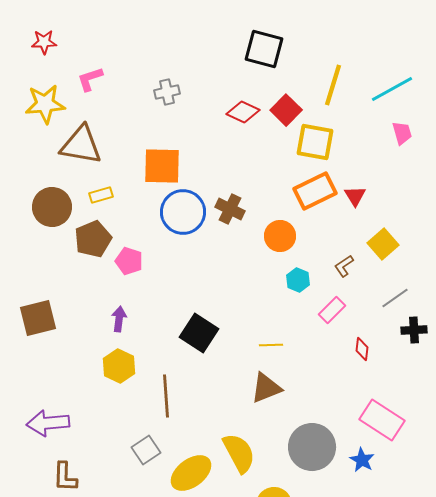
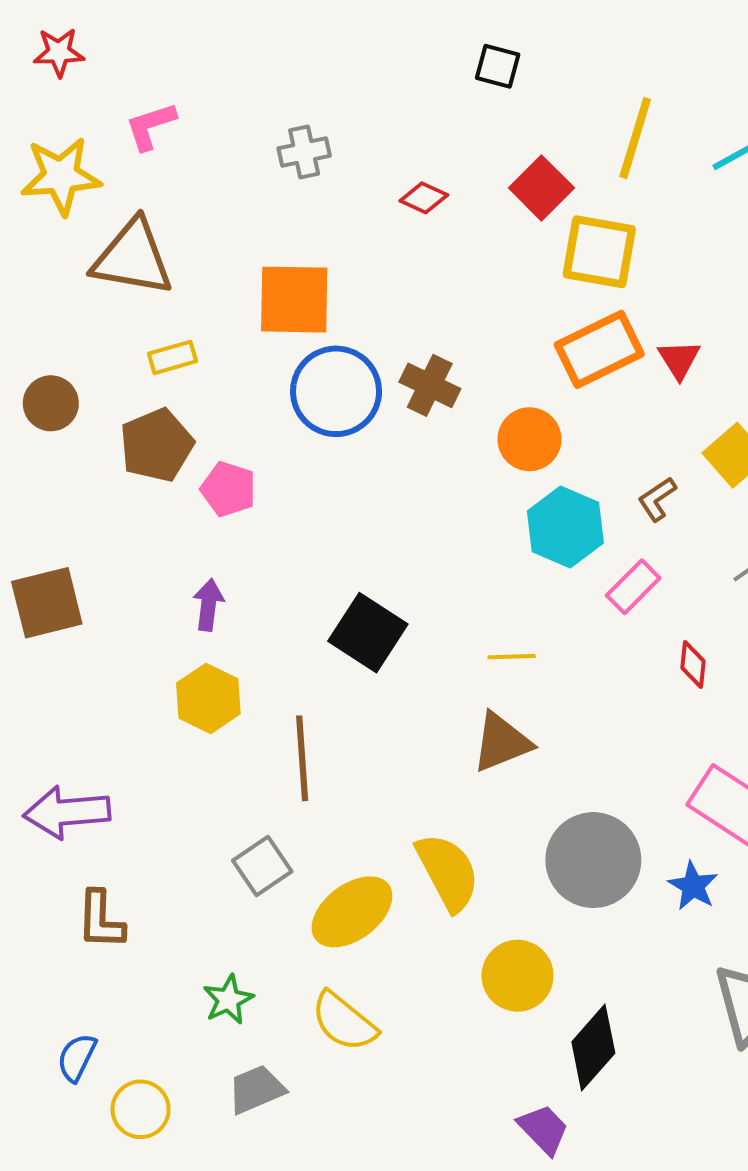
black square: (264, 49) -> (498, 66), size x0.6
red diamond: (243, 112) -> (424, 198), moved, size x0.7
brown circle: (52, 207) -> (51, 403), moved, size x0.7
cyan hexagon: (298, 280) -> (565, 527), size x1.6

